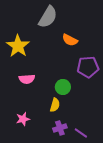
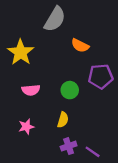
green circle: (63, 87) -> (70, 90), moved
pink star: (23, 119) -> (26, 127), moved

